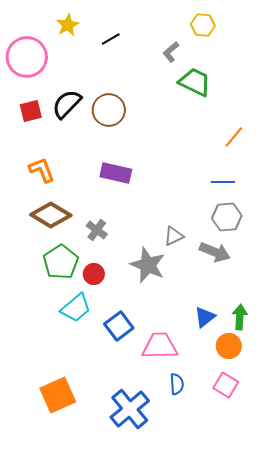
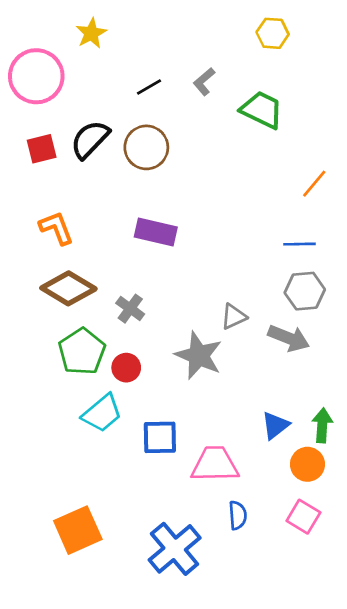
black line: (111, 39) -> (149, 87), moved
gray L-shape: (171, 52) -> (204, 82), moved
blue square: (119, 326) -> (160, 437), turned 36

